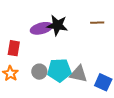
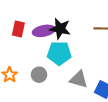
red rectangle: (14, 48) -> (18, 29), moved
cyan pentagon: (59, 70) -> (59, 53), moved

